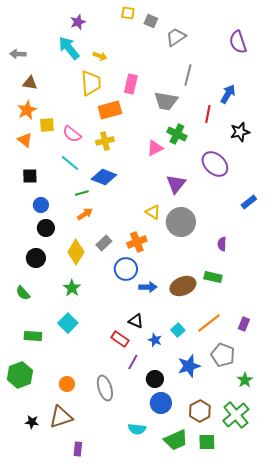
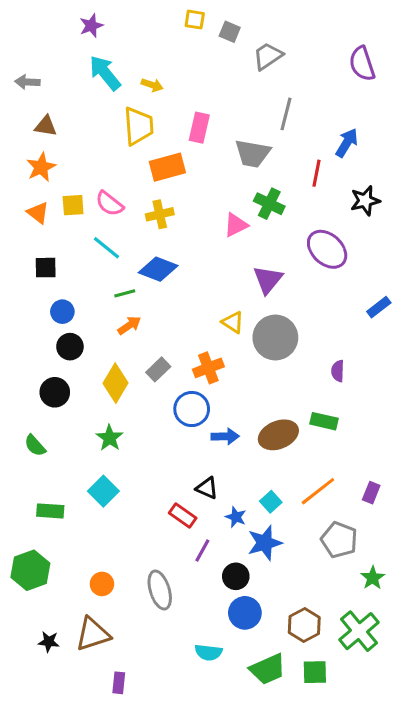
purple star: (78, 22) -> (91, 26), moved
yellow square: (47, 125) -> (73, 205), moved
blue star: (189, 366) -> (265, 543), moved

